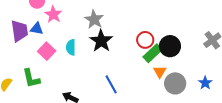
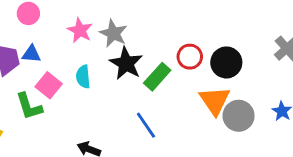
pink star: (53, 14) -> (80, 30), moved
green rectangle: (153, 53) -> (157, 77), moved
orange triangle: (160, 72) -> (215, 101), size x1.6
green L-shape: (31, 78) -> (29, 106), moved

